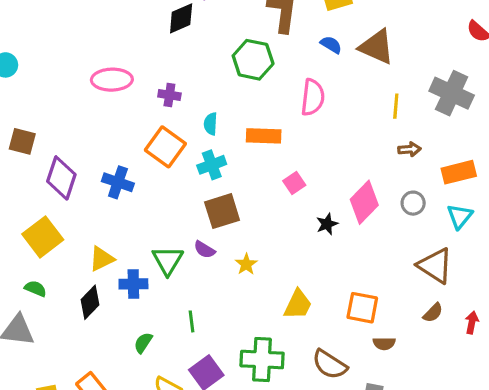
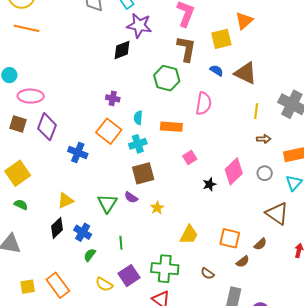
pink ellipse: (112, 80) -> (31, 96), moved
purple diamond: (61, 178) -> (47, 127), moved
yellow square: (43, 237) -> (18, 173), moved
blue cross: (133, 284) -> (83, 232), moved, turned 30
green semicircle: (35, 289) -> (21, 205), moved
brown semicircle: (433, 313) -> (260, 244), moved
brown semicircle: (384, 343) -> (243, 262), turned -40
brown semicircle: (330, 364) -> (208, 274), size x0.6

